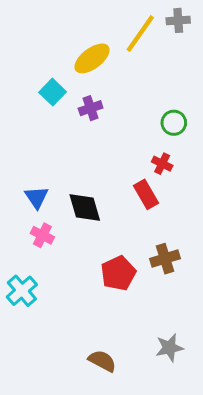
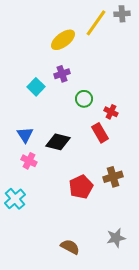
cyan square: (53, 92) -> (36, 87), moved
green circle: (174, 123) -> (84, 99), moved
black diamond: (85, 207) -> (58, 142), turned -60

